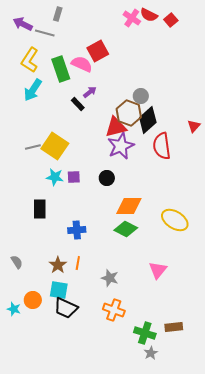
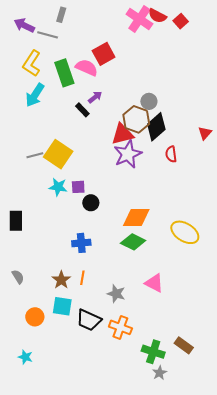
pink cross: (132, 18) -> (139, 19), size x1.4
red semicircle: (162, 146) -> (171, 154), size x0.6
black circle: (107, 178) -> (91, 203), moved
black rectangle: (40, 209) -> (16, 221), moved
pink triangle: (158, 270) -> (154, 283), moved, turned -42
black trapezoid: (66, 308) -> (89, 320), moved
cyan star: (14, 309) -> (25, 357), moved
brown rectangle: (174, 327) -> (184, 345), turned 42

